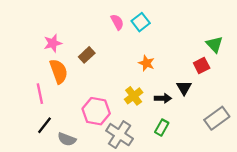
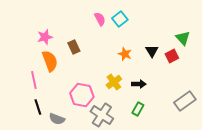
brown rectangle: (87, 55) -> (74, 47), turned -72
black triangle: (184, 88) -> (152, 51), moved
black line: (45, 125) -> (38, 107), turned -56

